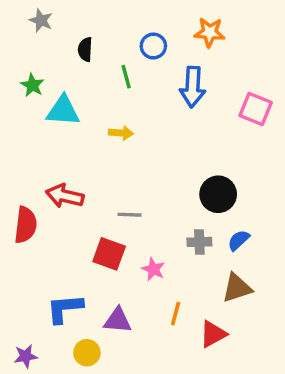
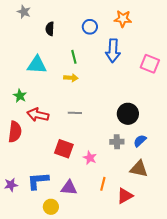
green line: (126, 77) -> (74, 57), moved
green star: (32, 85) -> (20, 96), moved
gray line: (130, 215) -> (75, 113), moved
brown triangle: (237, 288) -> (139, 169), turned 30
purple star: (26, 356) -> (11, 185), moved

